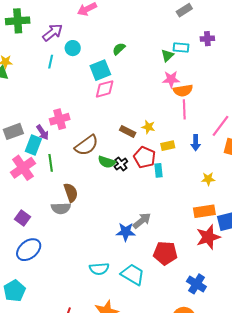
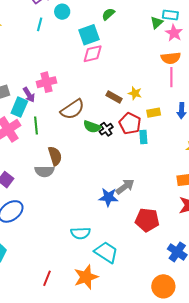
pink star: (171, 79) -> (174, 33), moved, turned 30
cyan trapezoid: (133, 274) -> (106, 252), moved

